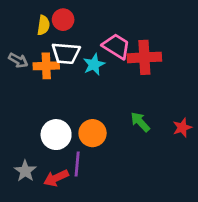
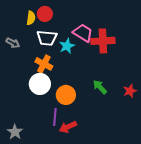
orange cross: (46, 66) -> (44, 64), moved, turned 30
white circle: (56, 135) -> (40, 84), moved
gray star: (25, 171) -> (15, 132), moved
red arrow: (56, 178) -> (68, 127), moved

